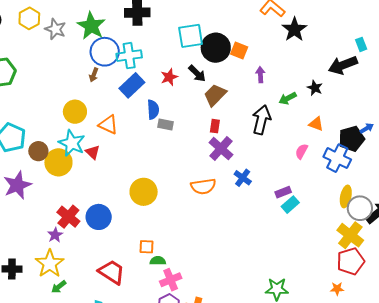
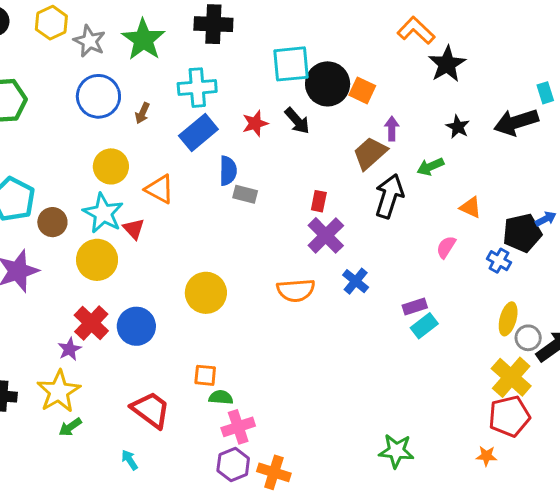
blue circle: (105, 52) -> (98, 96), moved
black star: (315, 88) -> (458, 127), moved
brown trapezoid: (215, 95) -> (370, 153), moved
blue cross: (337, 158) -> (499, 261), size x0.6
yellow circle: (58, 162) -> (97, 260), moved
gray circle: (360, 208) -> (528, 338), size x0.7

